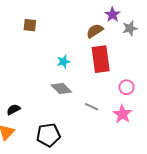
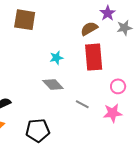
brown square: (30, 25) -> (25, 20), size x1.6
pink star: (122, 114) -> (113, 113), turned 30

